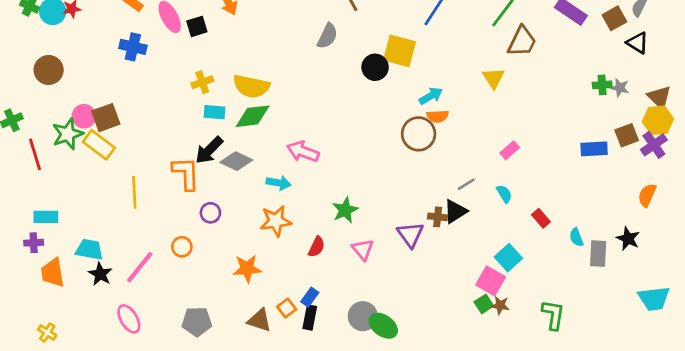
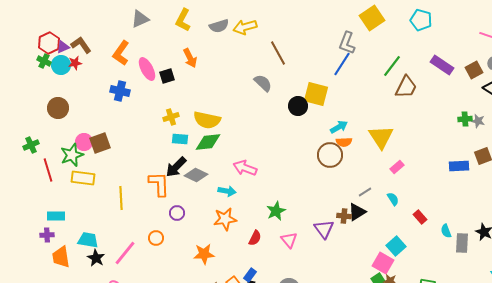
gray semicircle: (327, 36) -> (263, 83), turned -72
yellow triangle: (493, 78) -> (381, 137), moved, size x1.5
yellow rectangle: (99, 145) -> (83, 178), moved, turned -30

